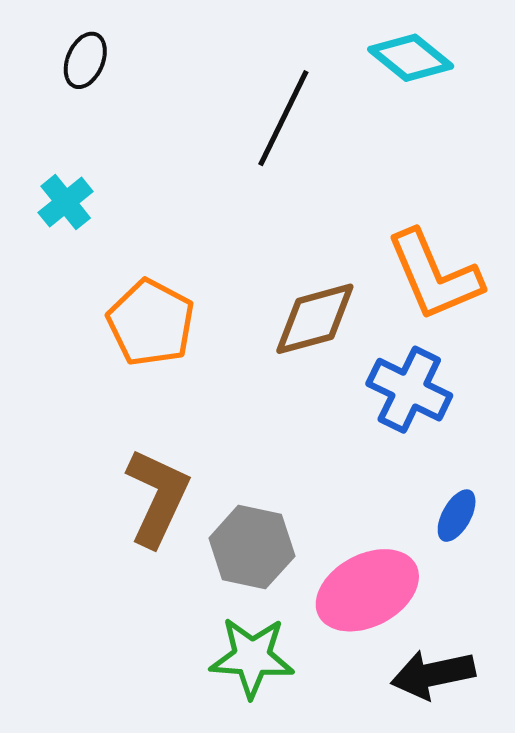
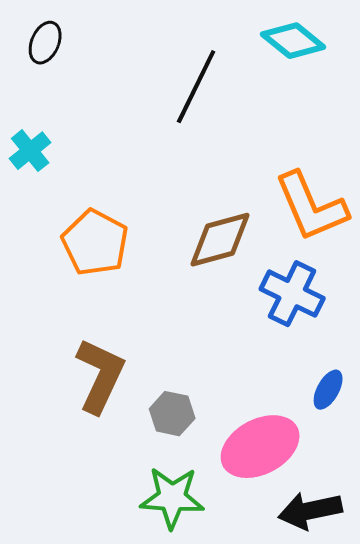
gray hexagon: (252, 547) -> (172, 414), size x0.7

